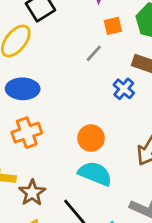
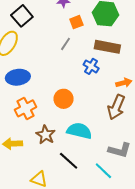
orange circle: (91, 138) -> (64, 99), moved
brown star: (32, 193) -> (46, 135), moved

